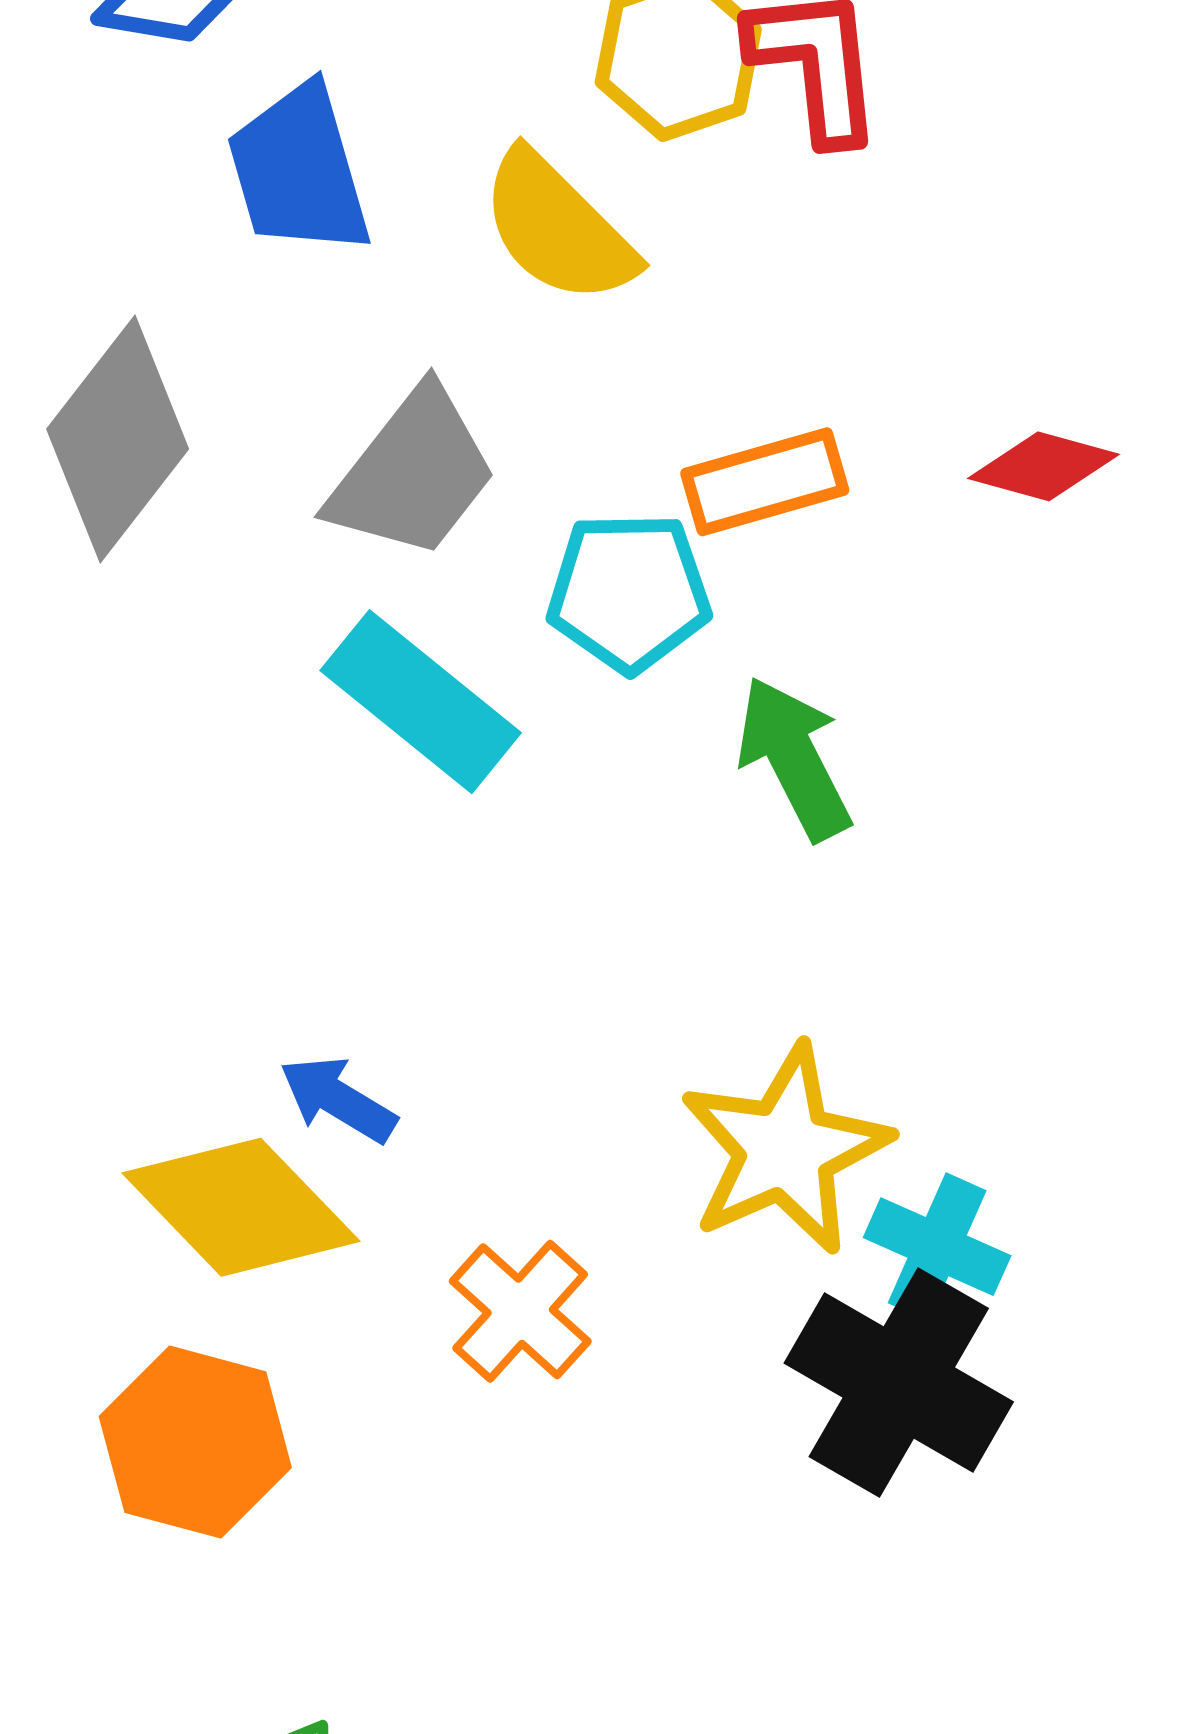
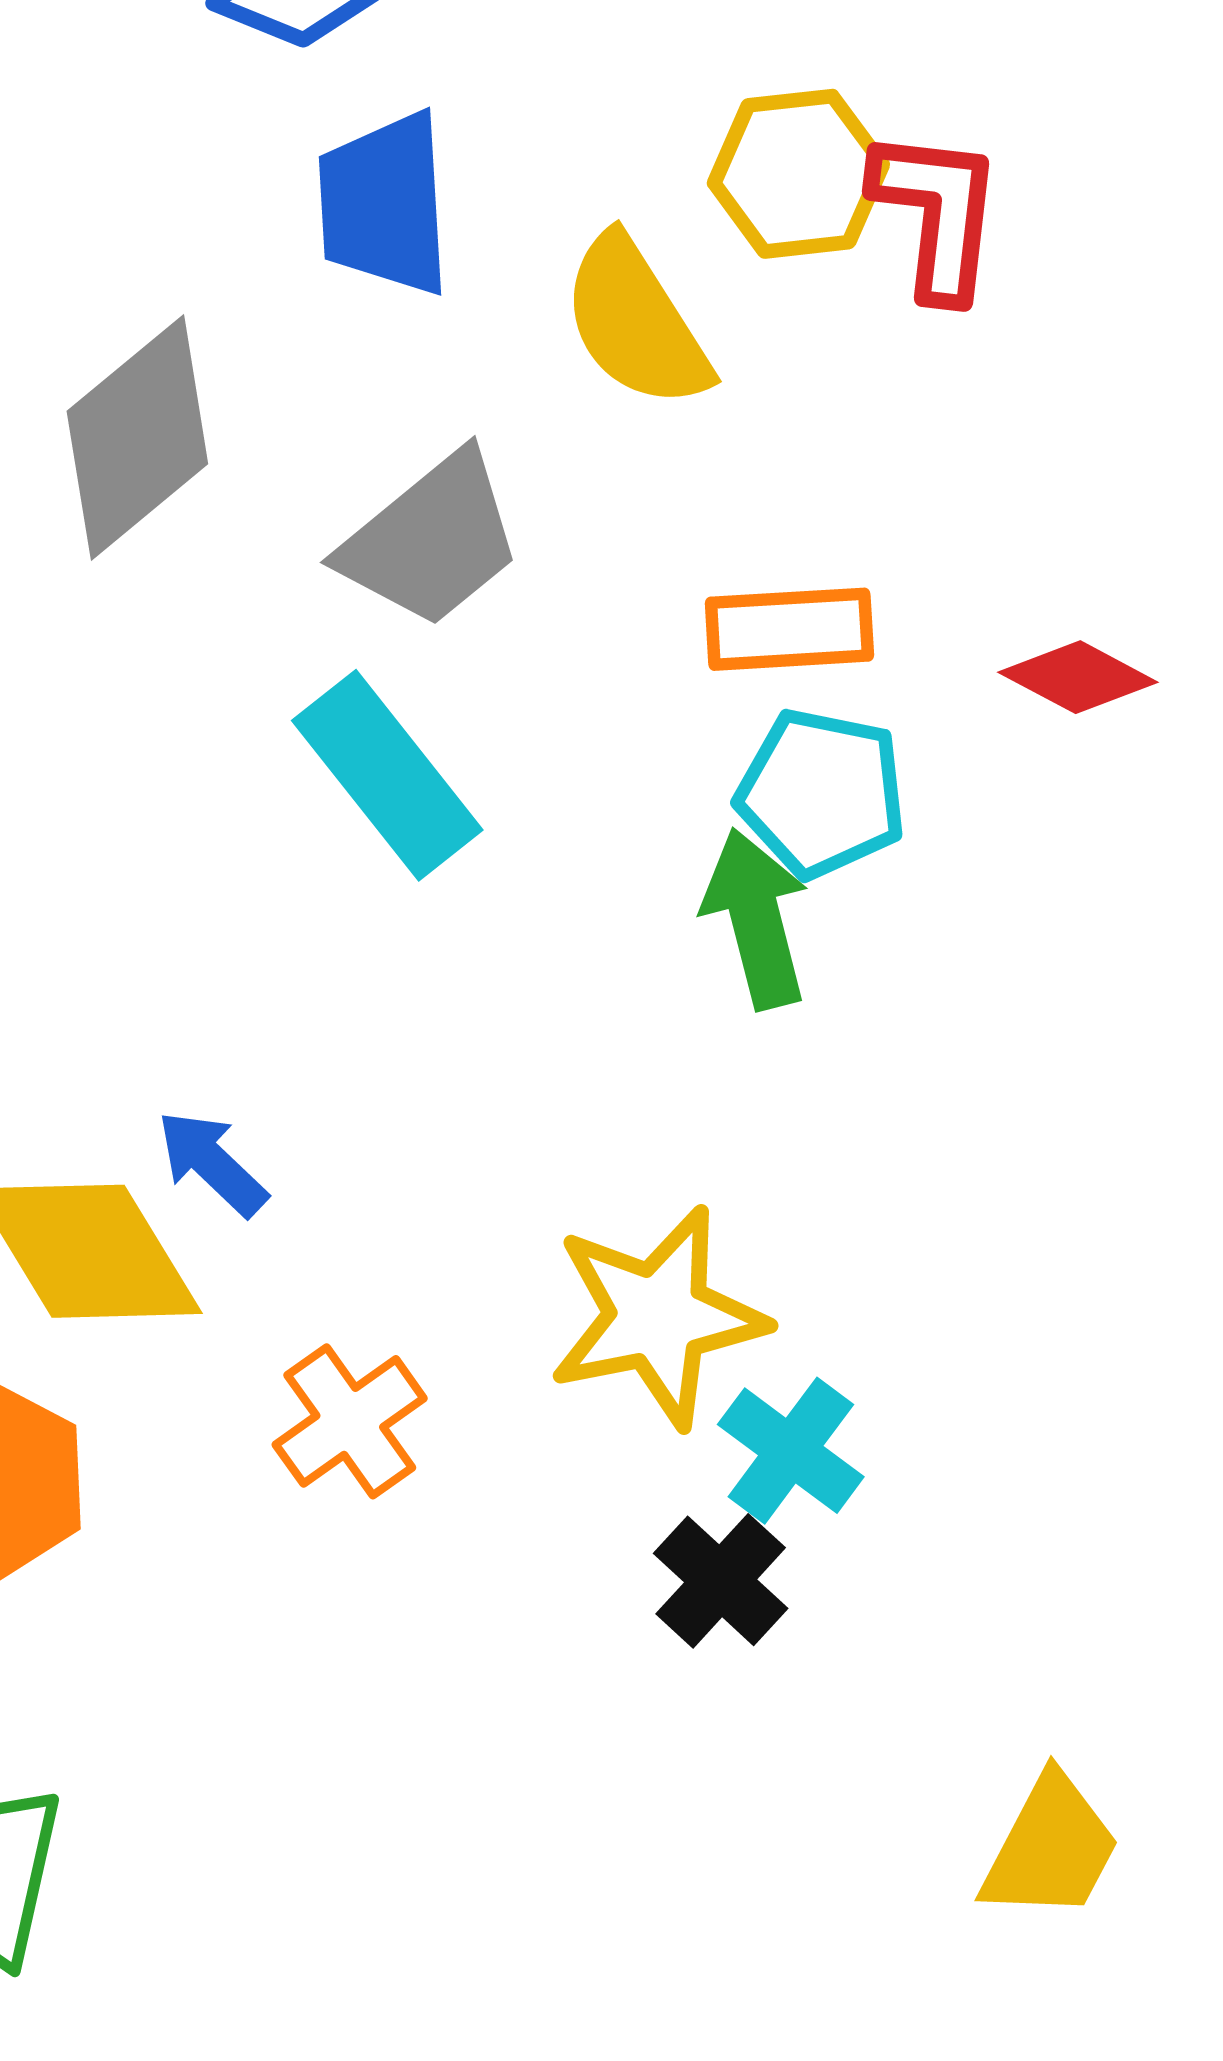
cyan pentagon: (629, 592) -> (821, 793), moved
black cross: (899, 1383) -> (721, 1581), size x0.6

